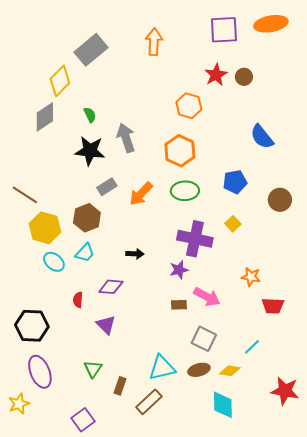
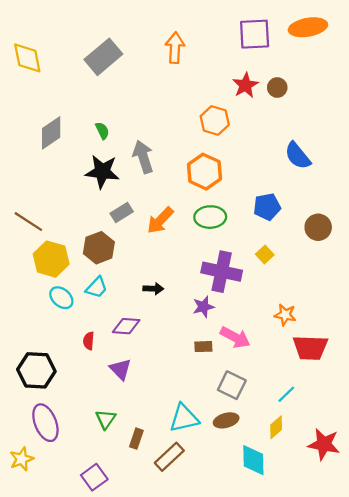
yellow diamond: (60, 81) -> (27, 58), moved, turned -56
red trapezoid: (273, 306) -> (310, 348), size x1.4
yellow diamond: (230, 371) -> (276, 427), moved, turned -50

